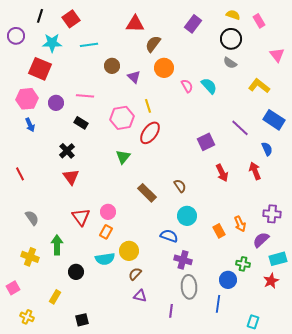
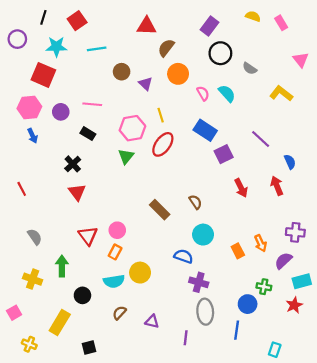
black circle: (231, 39) -> (220, 53), moved
blue rectangle: (274, 120) -> (205, 130), moved
green triangle: (123, 157) -> (126, 156), moved
brown semicircle: (135, 274) -> (119, 313), moved
yellow rectangle: (55, 297) -> (60, 323), size x1.6

